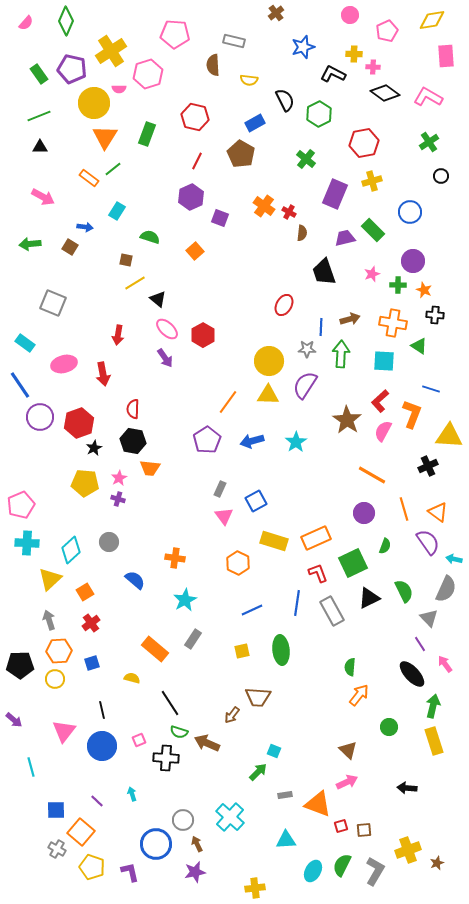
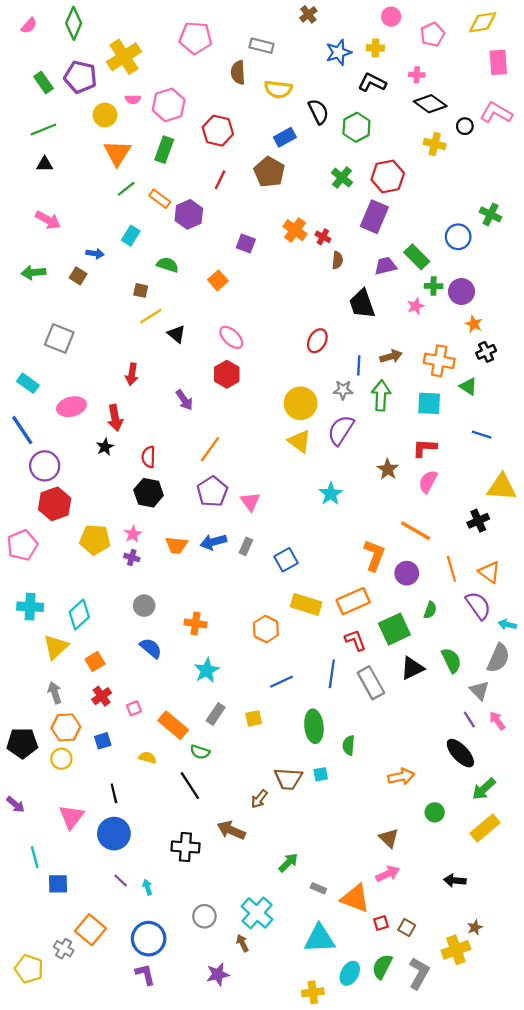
yellow cross: (354, 54) -> (375, 48), moved
pink hexagon: (148, 74) -> (169, 105), moved
yellow semicircle: (249, 80) -> (278, 89), size x1.4
pink L-shape: (428, 97) -> (496, 113), moved
yellow circle: (94, 103) -> (105, 115), size x0.7
green cross: (429, 142) -> (491, 214), moved, turned -30
red hexagon: (364, 143) -> (388, 176), moved
black circle: (441, 176) -> (465, 126), moved
orange rectangle: (89, 178) -> (160, 199), moved
yellow cross: (372, 181) -> (435, 144), moved, turned 30
purple hexagon: (191, 197) -> (189, 214), moved
green cross: (398, 285) -> (434, 286), moved
black cross: (435, 315) -> (486, 352), turned -30
pink ellipse: (167, 329) -> (231, 337), moved
yellow triangle: (268, 395) -> (299, 441), turned 35
red L-shape: (380, 401) -> (425, 448), turned 45
orange line: (228, 402) -> (210, 449), moved
orange L-shape: (412, 414) -> (374, 555), moved
brown star: (347, 420) -> (388, 469), size x0.7
red hexagon: (79, 423) -> (55, 504), moved
purple pentagon: (207, 440) -> (212, 492), moved
blue arrow: (252, 441) -> (213, 542), moved
black star: (94, 448) -> (105, 447), moved
orange trapezoid: (150, 468) -> (177, 545), moved
pink pentagon: (21, 505) -> (22, 545), moved
pink triangle: (224, 516) -> (250, 502), moved
gray circle: (109, 542) -> (144, 606), moved
yellow square: (242, 651) -> (254, 718), moved
pink arrow: (445, 664) -> (497, 721), moved
green semicircle: (350, 667) -> (349, 745), moved
orange arrow: (359, 695) -> (401, 777), turned 40
green arrow: (433, 706) -> (484, 789), turned -145
green semicircle: (179, 732) -> (200, 752), moved
pink square: (139, 740) -> (134, 708), moved
yellow rectangle: (434, 741) -> (485, 828), turned 68
cyan square: (274, 751) -> (321, 774), moved, turned -32
gray rectangle: (285, 795) -> (318, 888), turned 32
purple line: (97, 801) -> (121, 881), moved
blue square: (56, 810) -> (58, 884), moved
brown square: (364, 830) -> (407, 927), turned 35
cyan triangle: (286, 840) -> (320, 939), size x1.4
blue circle: (156, 844) -> (149, 939), moved
brown arrow: (197, 844) -> (242, 943), moved
brown star: (437, 863) -> (475, 927), moved
yellow pentagon: (92, 867) -> (29, 969), moved
yellow cross: (255, 888) -> (313, 992), moved

